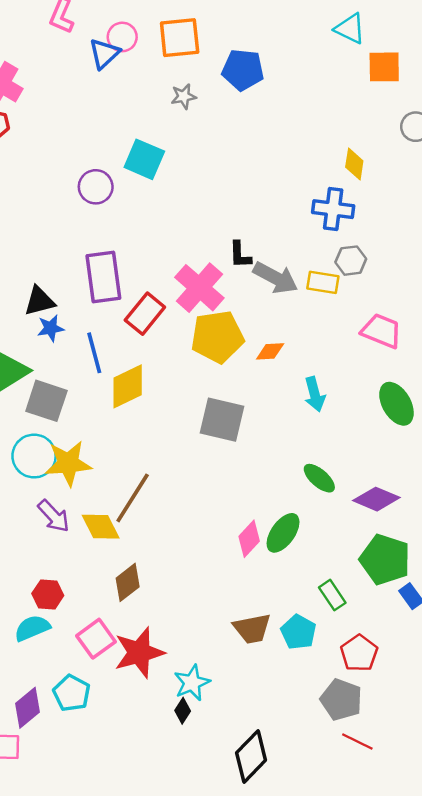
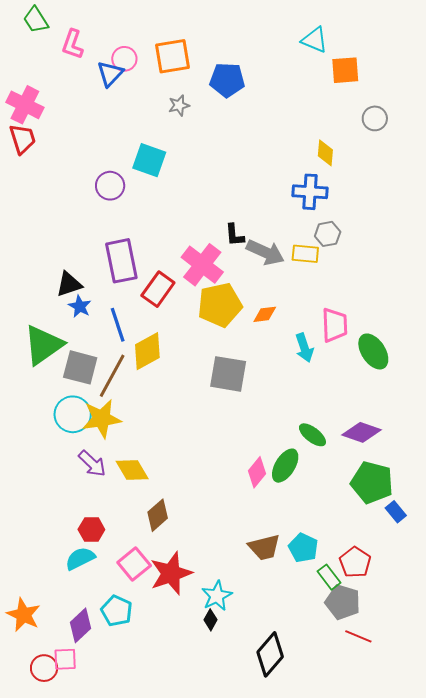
blue star: (51, 328) -> (80, 306), turned -30
pink trapezoid: (382, 331) -> (335, 325), moved, turned 69
green ellipse: (319, 478) -> (312, 435), moved
brown line: (133, 498) -> (112, 376), moved
green rectangle: (332, 595) -> (329, 577), moved

